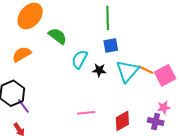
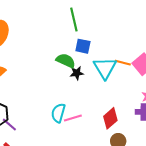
green semicircle: (58, 36) -> (66, 61), moved
blue square: (111, 46) -> (83, 46), turned 35
cyan semicircle: (80, 59) -> (58, 113), moved

